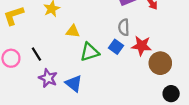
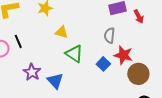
blue square: (116, 47) -> (103, 64), moved
green triangle: (90, 52) -> (74, 54), turned 42
black line: (36, 54) -> (18, 41), moved

